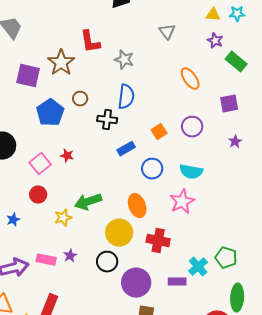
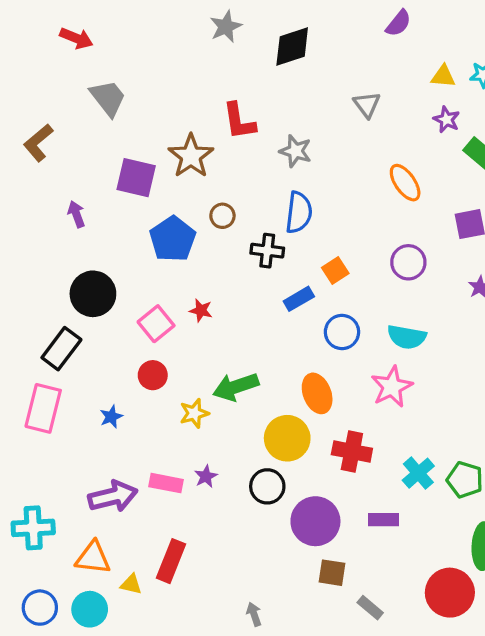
orange square: (159, 132) -> (335, 271), moved
cyan cross: (198, 267) -> (418, 473), moved

